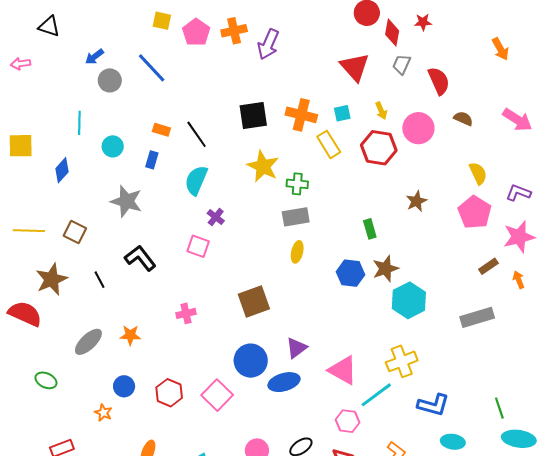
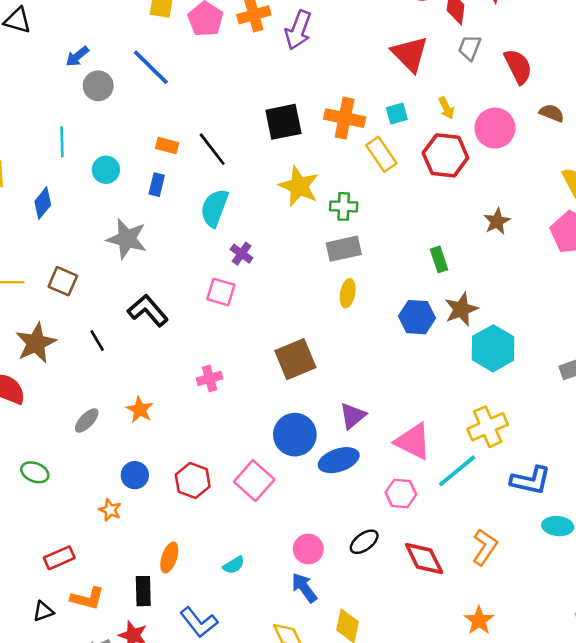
orange star: (130, 335) -> (140, 410), turned 30
gray ellipse: (88, 342) -> (87, 421), size x0.7
pink hexagon: (348, 421) -> (401, 493), moved

